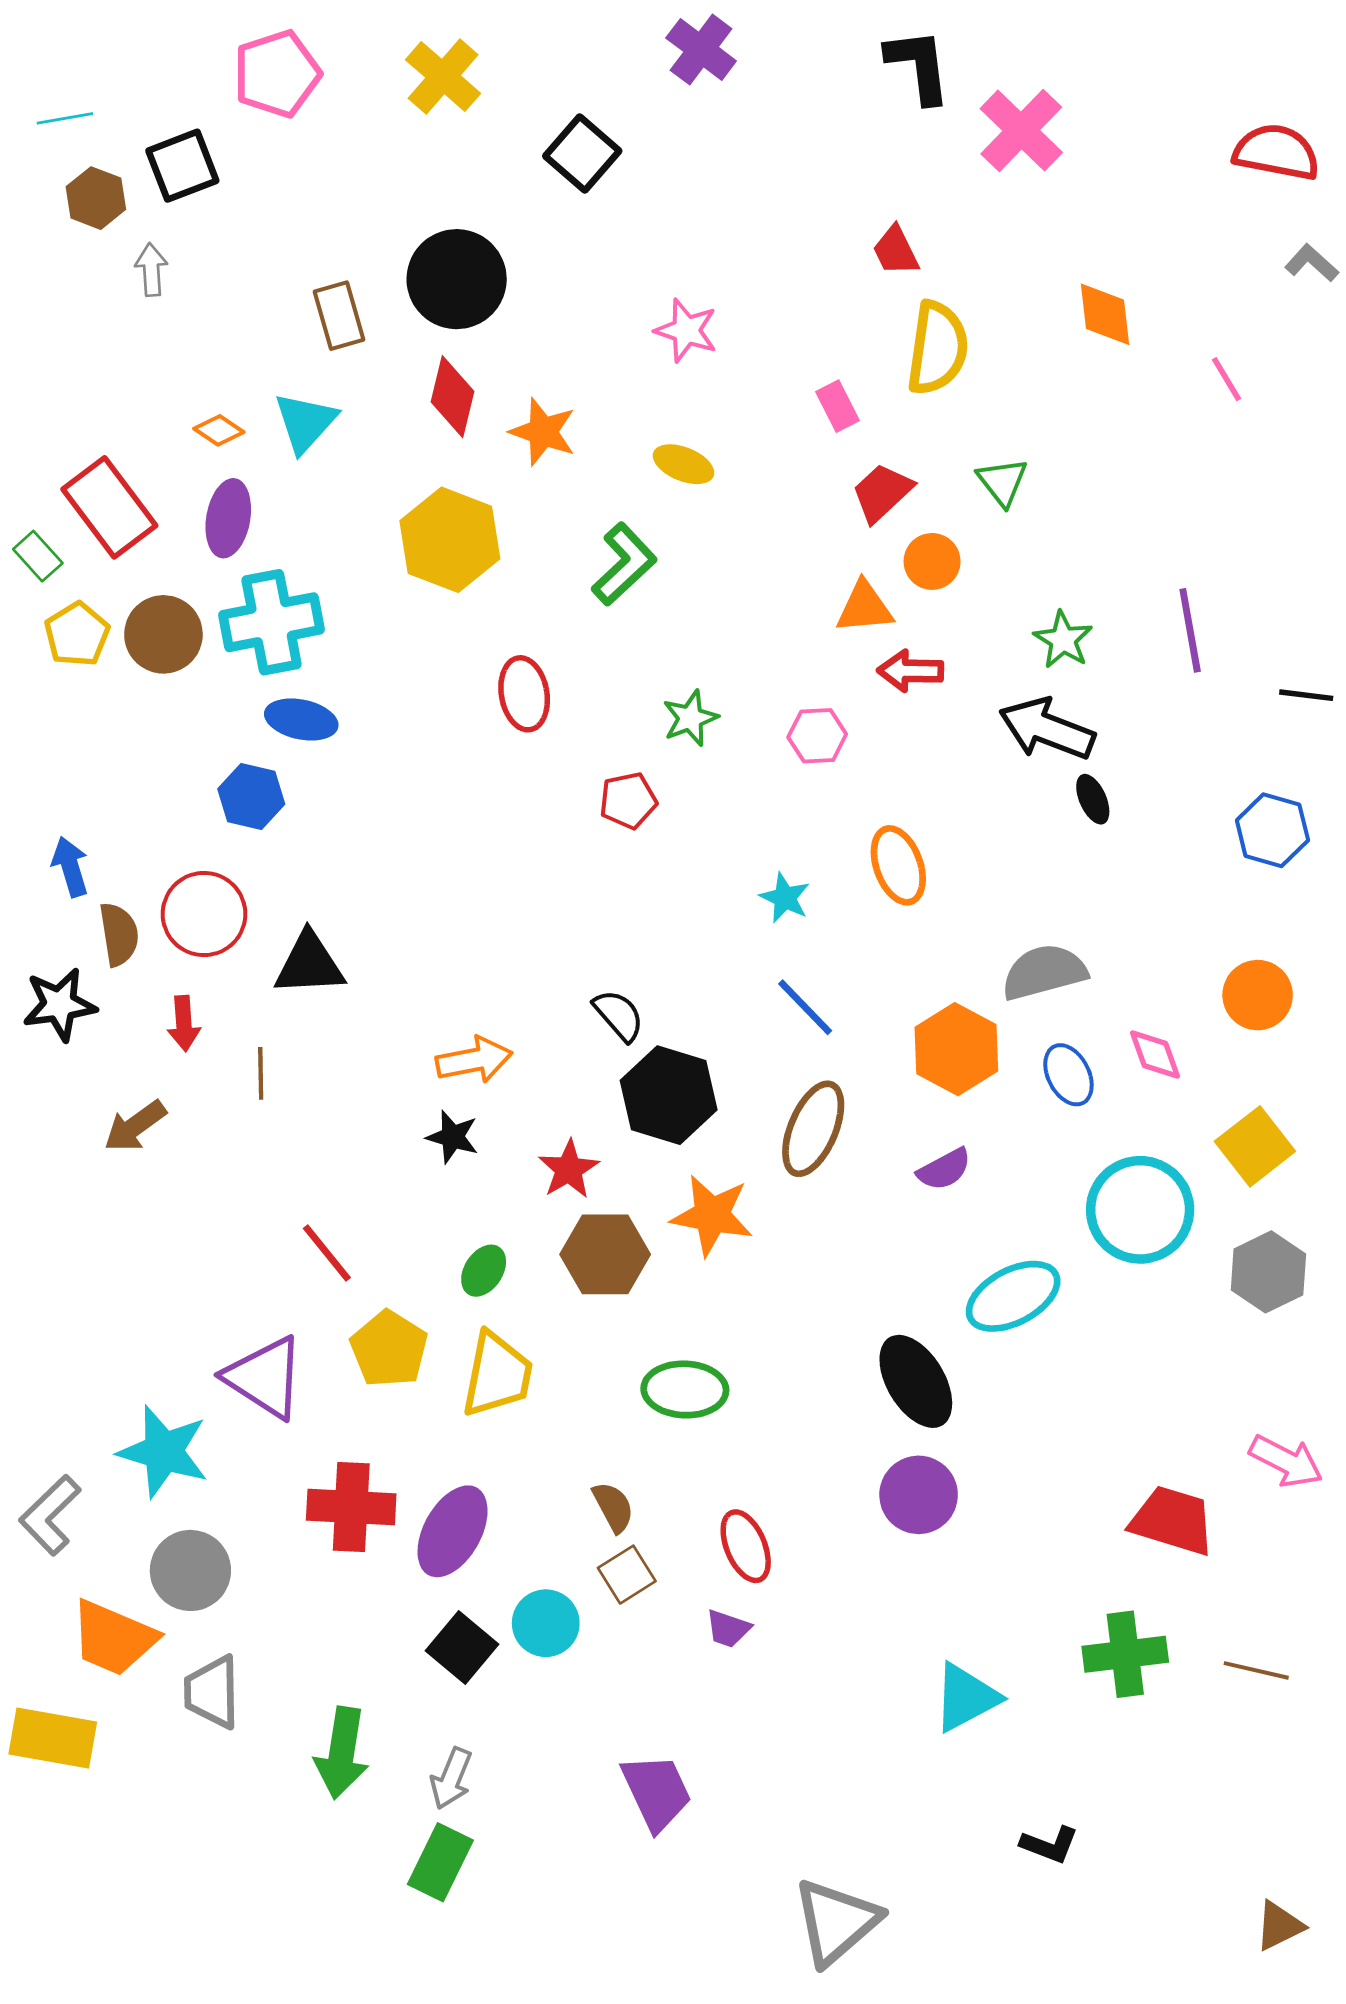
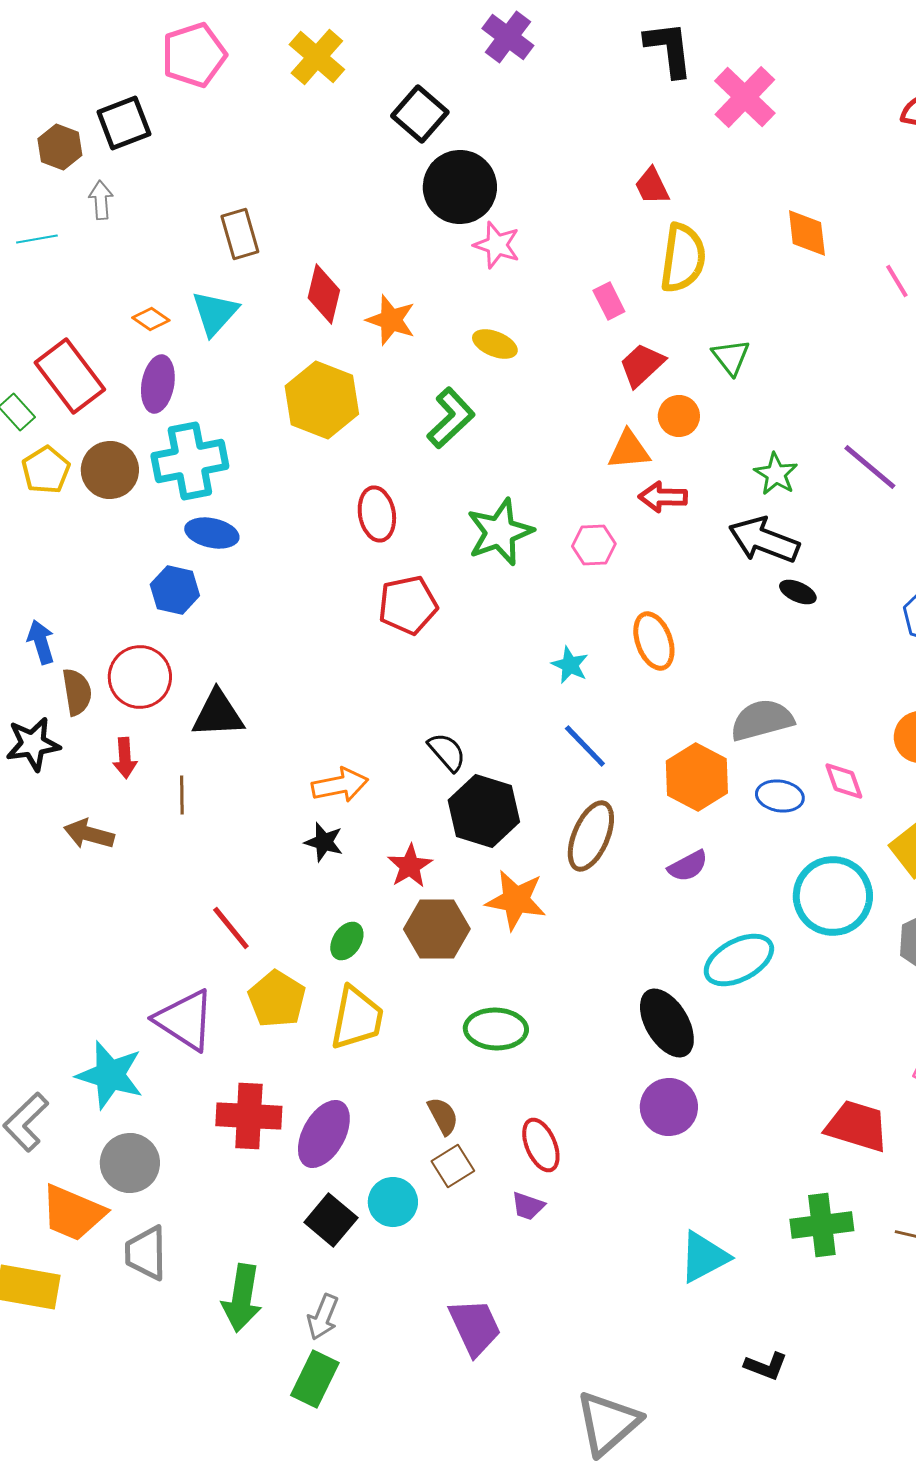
cyan line: (65, 118) -> (37, 239), moved
black circle: (457, 279) -> (460, 187), moved
purple line: (1190, 630) -> (870, 467), turned -40
green star: (690, 718) -> (500, 532), size x1.6
black ellipse: (1093, 799) -> (798, 592), turned -42
red pentagon: (628, 801) -> (408, 605), moved, size x1.4
blue ellipse: (1068, 1075) -> (780, 796), turned -54
brown arrow: (135, 1126) -> (89, 834), turned 51

